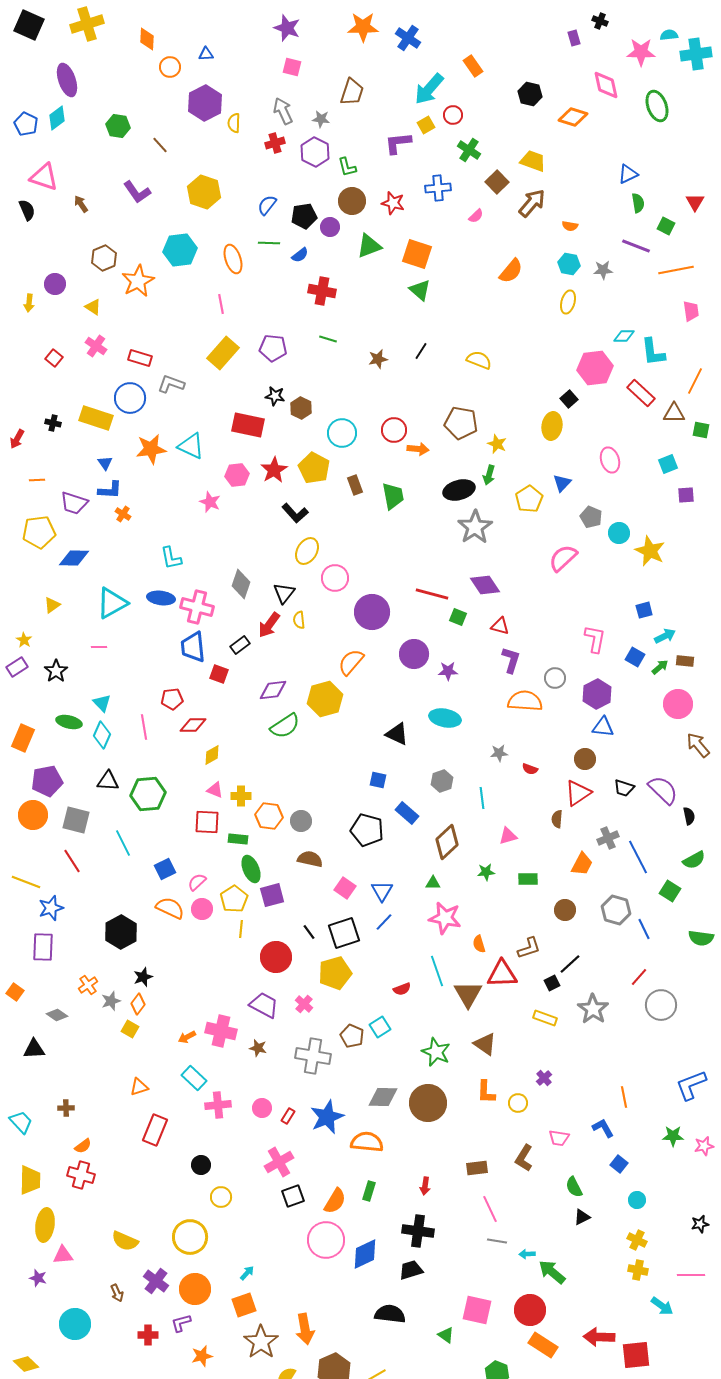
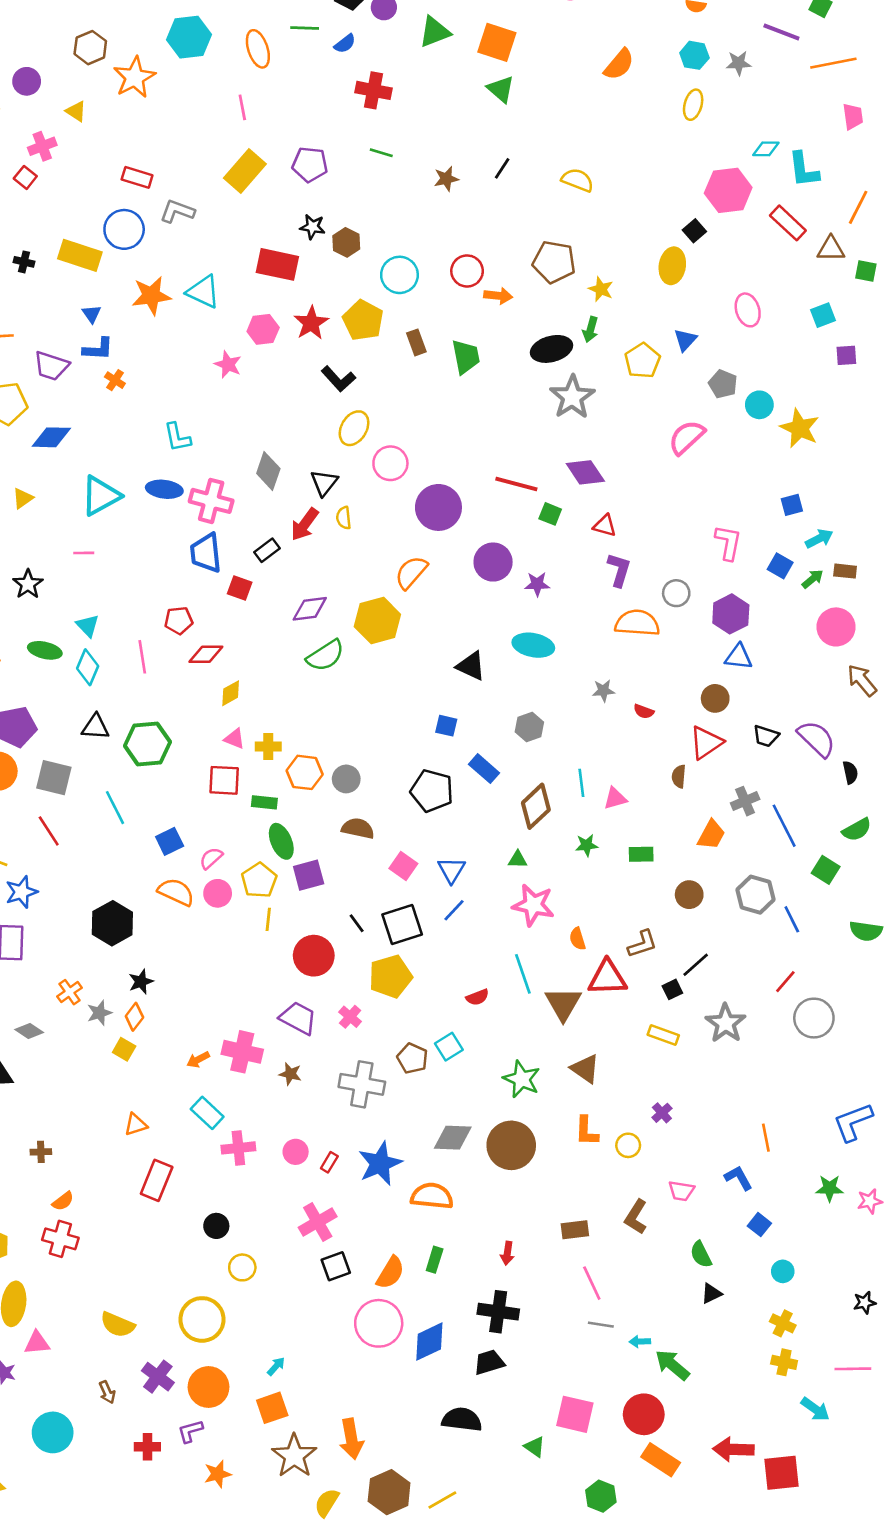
pink cross: (96, 346) -> (42, 146), moved, turned 35
cyan line: (482, 798) -> (581, 783), moved

